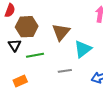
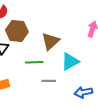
green line: (35, 55) -> (34, 62), moved

